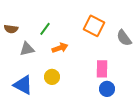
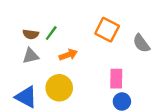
brown semicircle: (11, 29) -> (31, 34), moved
yellow circle: (52, 77) -> (59, 88), size x1.5

